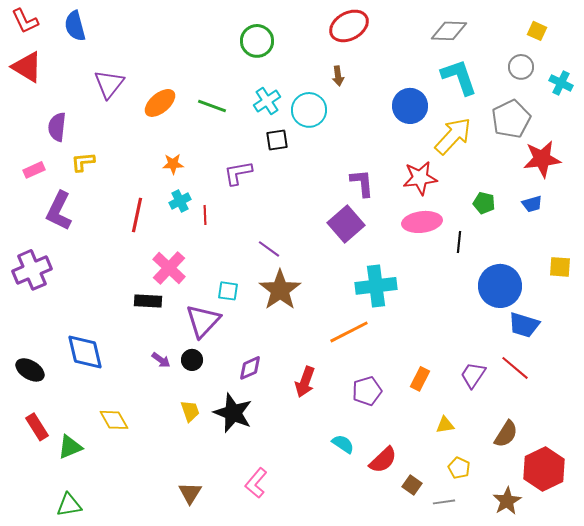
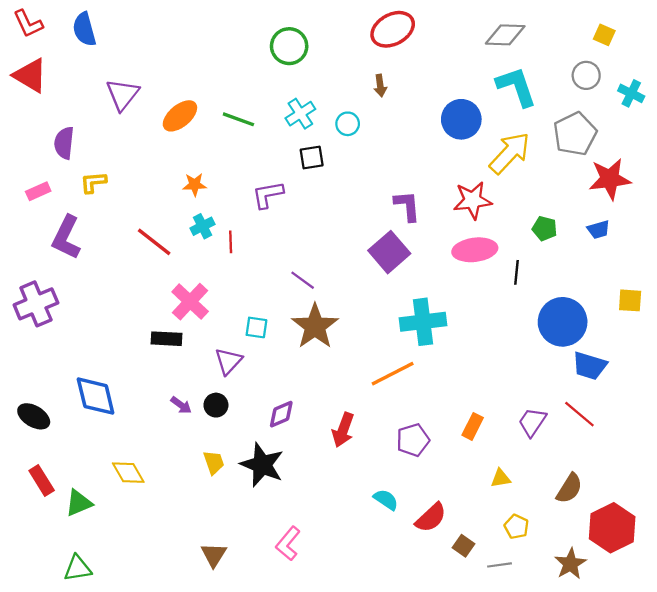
cyan circle: (309, 110) -> (348, 124), size x0.6
red line: (137, 215) -> (154, 242), turned -64
purple triangle: (203, 321) -> (228, 361), size x0.7

